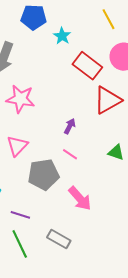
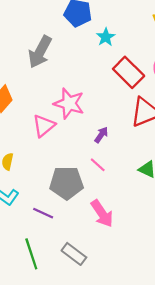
pink star: (20, 99) -> (69, 103), moved
pink triangle: (17, 146) -> (44, 126), moved
purple line: (20, 215) -> (43, 213), moved

